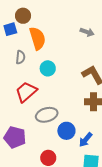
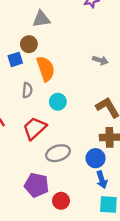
blue circle: (66, 131) -> (96, 158), moved
purple pentagon: (15, 137) -> (37, 185), moved
blue arrow: (86, 140) -> (102, 180), turned -56

